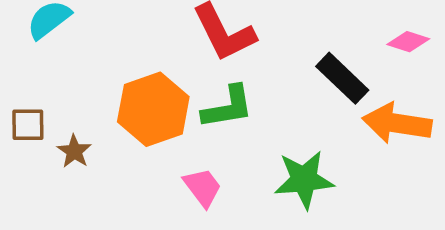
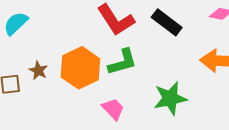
black rectangle: (342, 78) -> (167, 22), moved
brown star: (74, 151) -> (38, 71), moved

